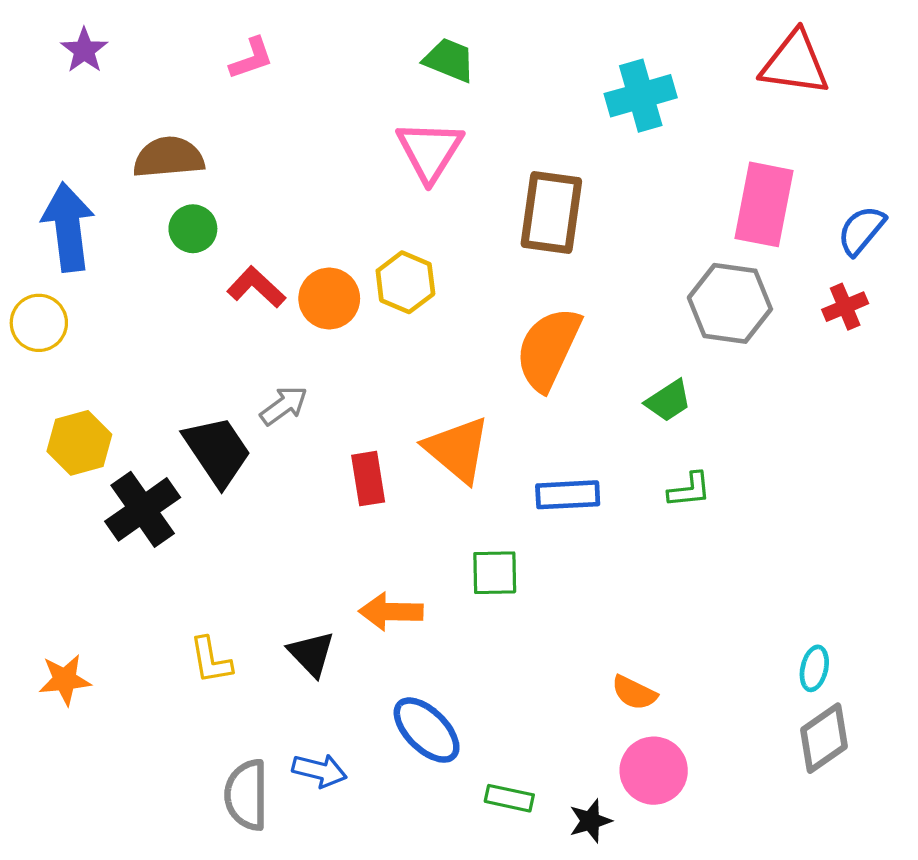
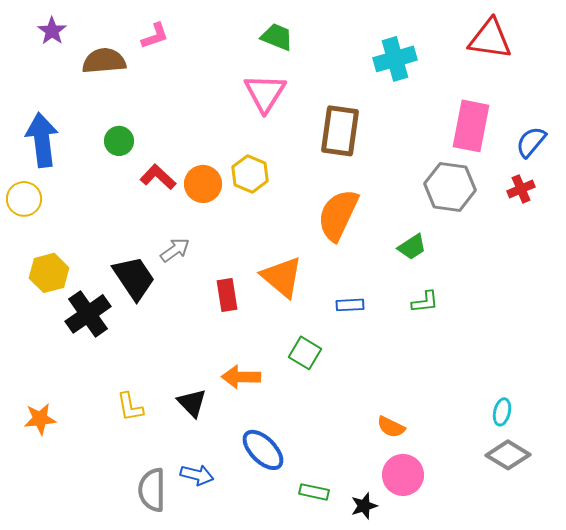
brown semicircle: (169, 157) -> (104, 61), moved
blue rectangle: (568, 495) -> (350, 305), size x0.7
green square: (495, 573) -> (305, 353), turned 32
gray diamond: (824, 738) -> (508, 455), turned 66

